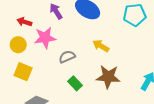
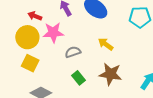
yellow circle: (18, 45) -> (27, 37), size x1.5

